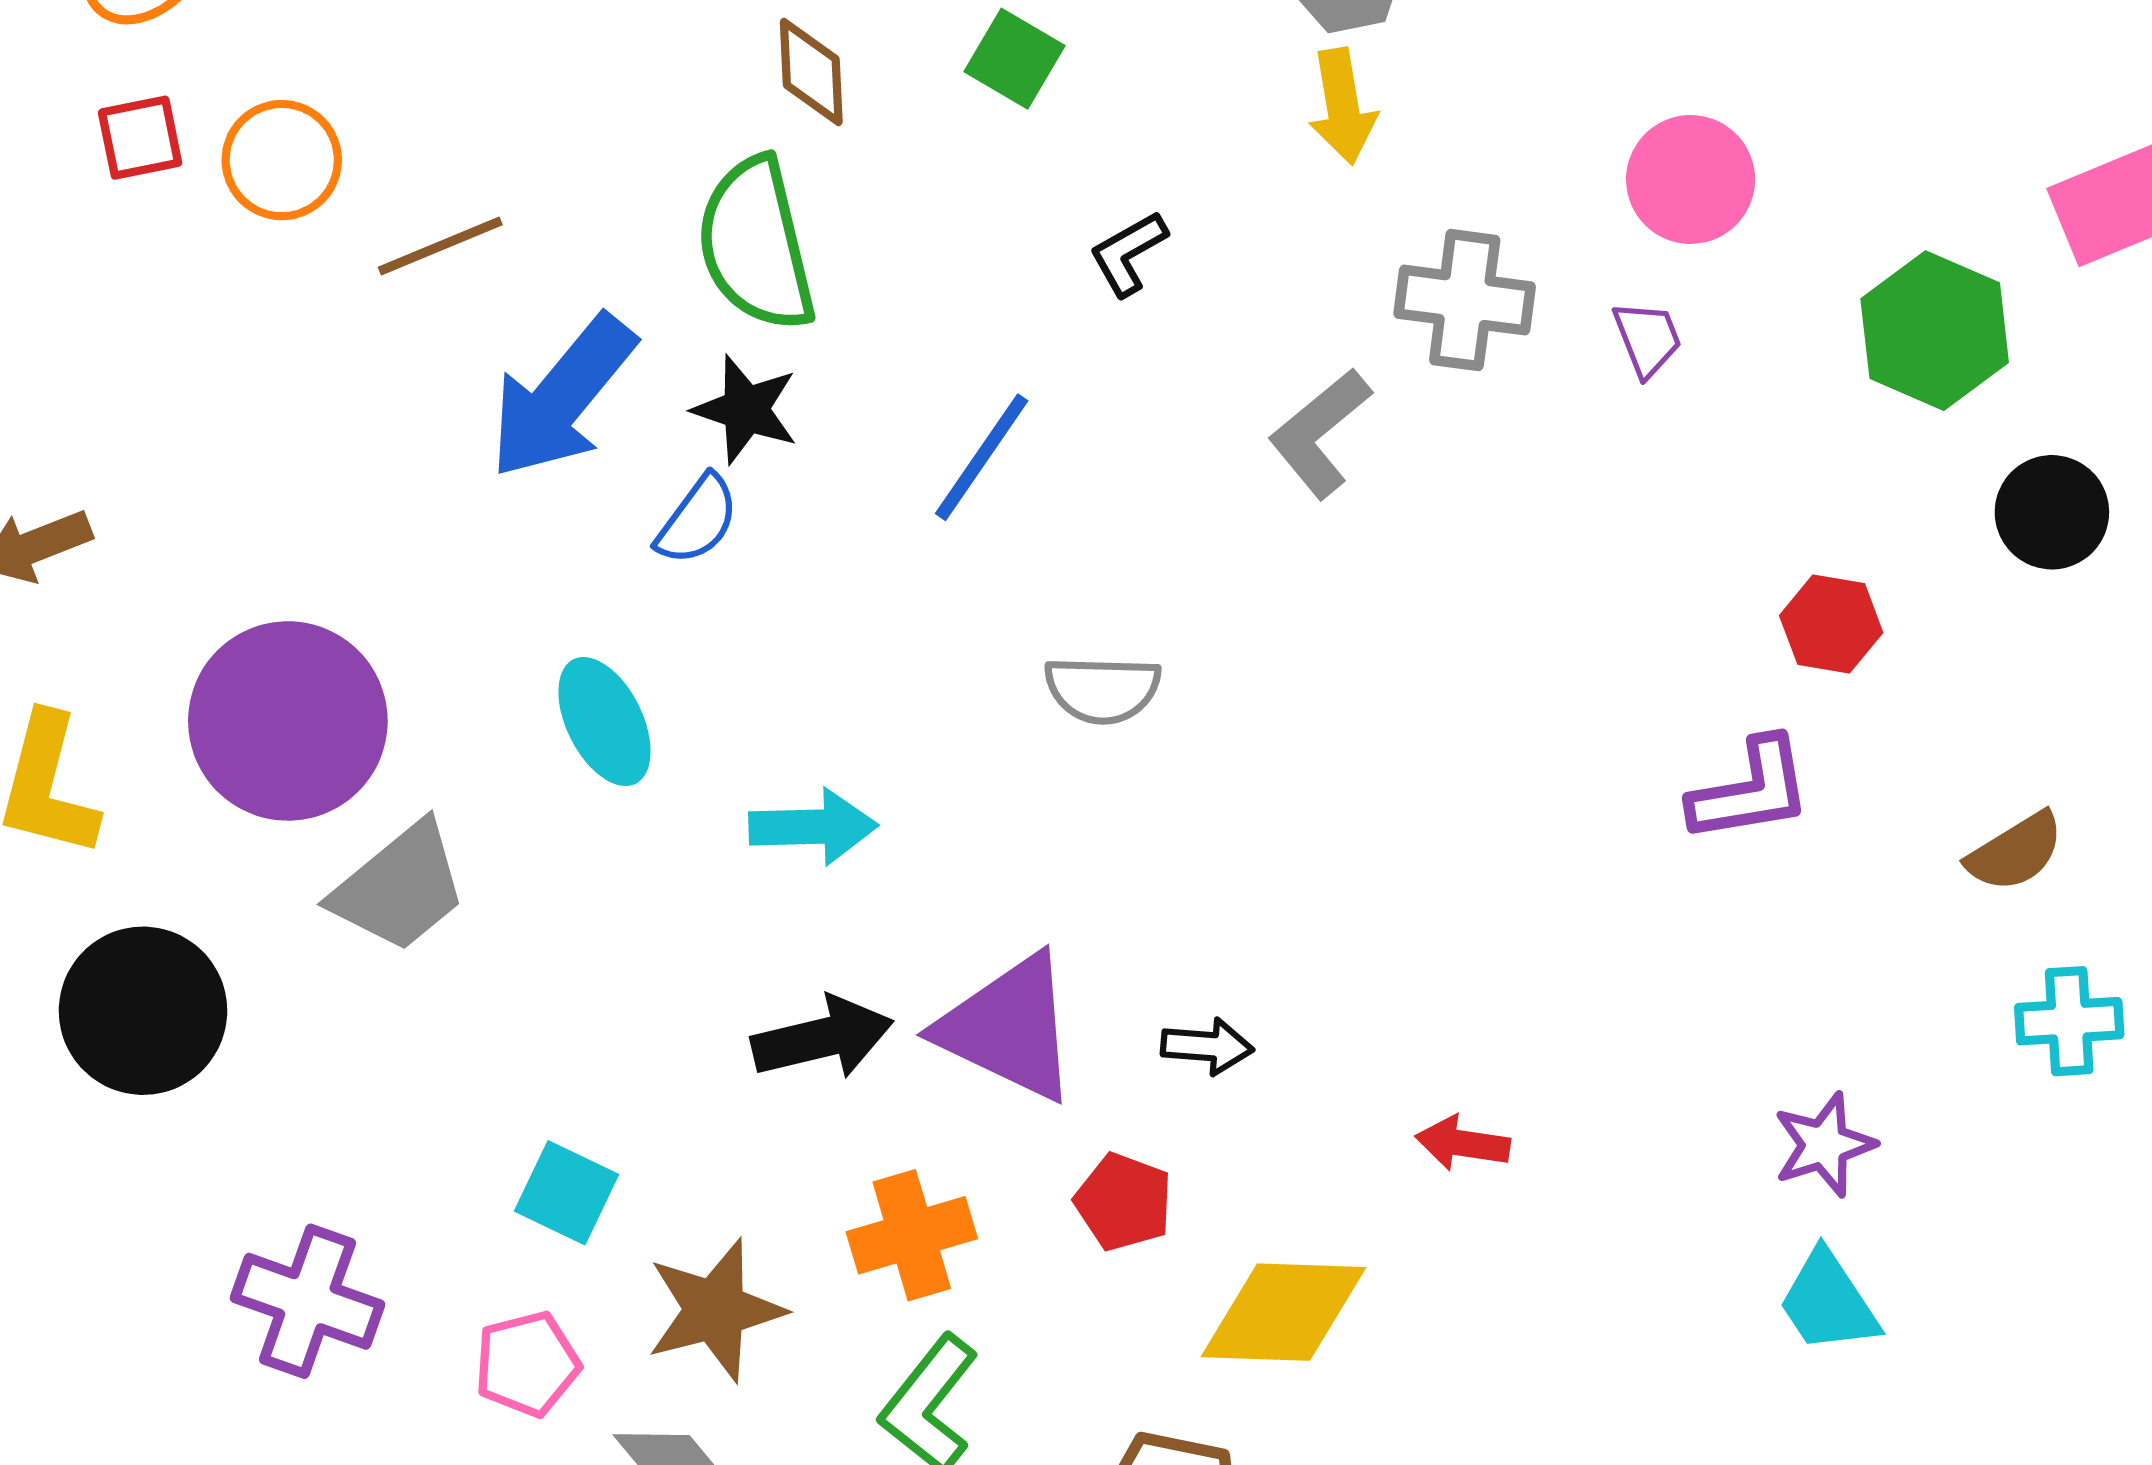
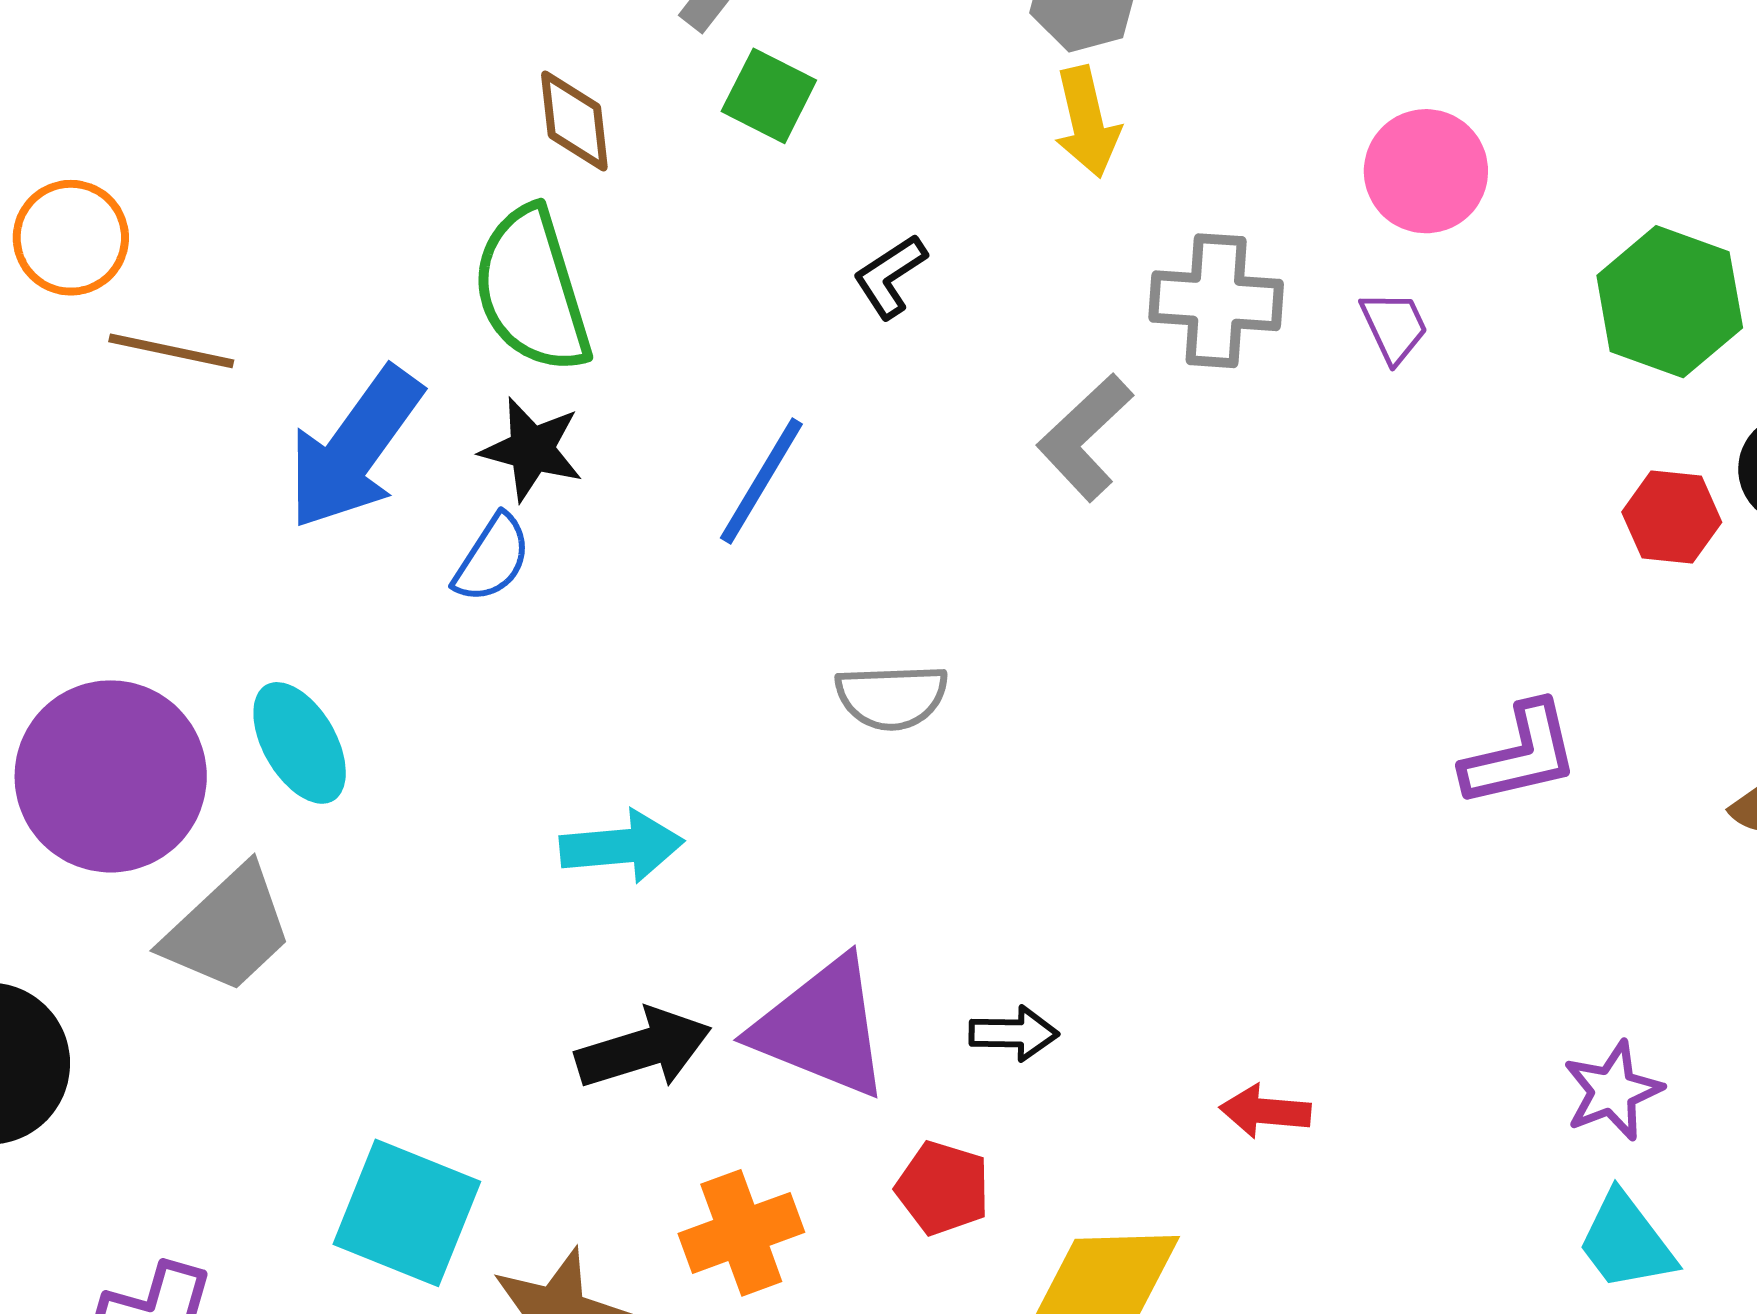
brown line: (440, 246) -> (171, 351), moved, turned 38
red hexagon: (1831, 624) -> (1672, 517), moved
cyan ellipse: (604, 722) -> (300, 743), moved
cyan square: (566, 1193) -> (407, 1213), size x1.5

